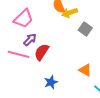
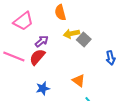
yellow arrow: (70, 13) -> (71, 34), moved
purple arrow: (30, 40) -> (42, 41), moved

